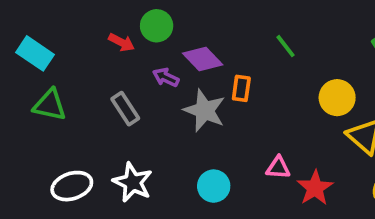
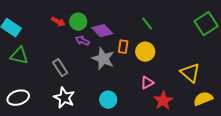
green circle: (157, 26) -> (78, 22), moved
yellow circle: (337, 98) -> (145, 52), moved
gray rectangle: (125, 109) -> (60, 68), moved
pink triangle: (278, 168) -> (147, 83), moved, turned -32
white ellipse: (72, 186) -> (18, 98), moved

